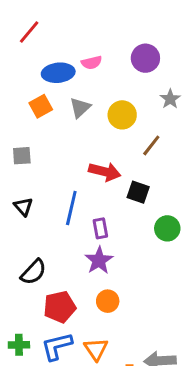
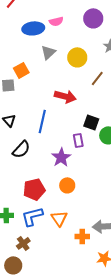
orange square: (41, 106) -> (21, 70), moved
black square: (138, 192) -> (91, 122), moved
purple rectangle: (100, 228) -> (78, 140), moved
black semicircle: (33, 272) -> (21, 149), moved

